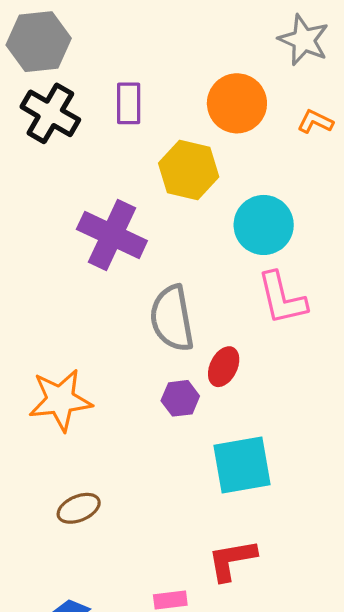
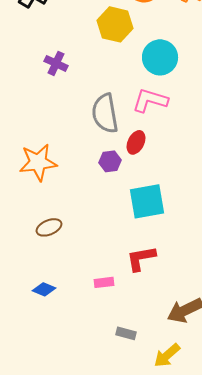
purple cross: (112, 235) -> (56, 63), moved, size x0.6
pink L-shape: (282, 298) -> (150, 100), moved, turned 120

